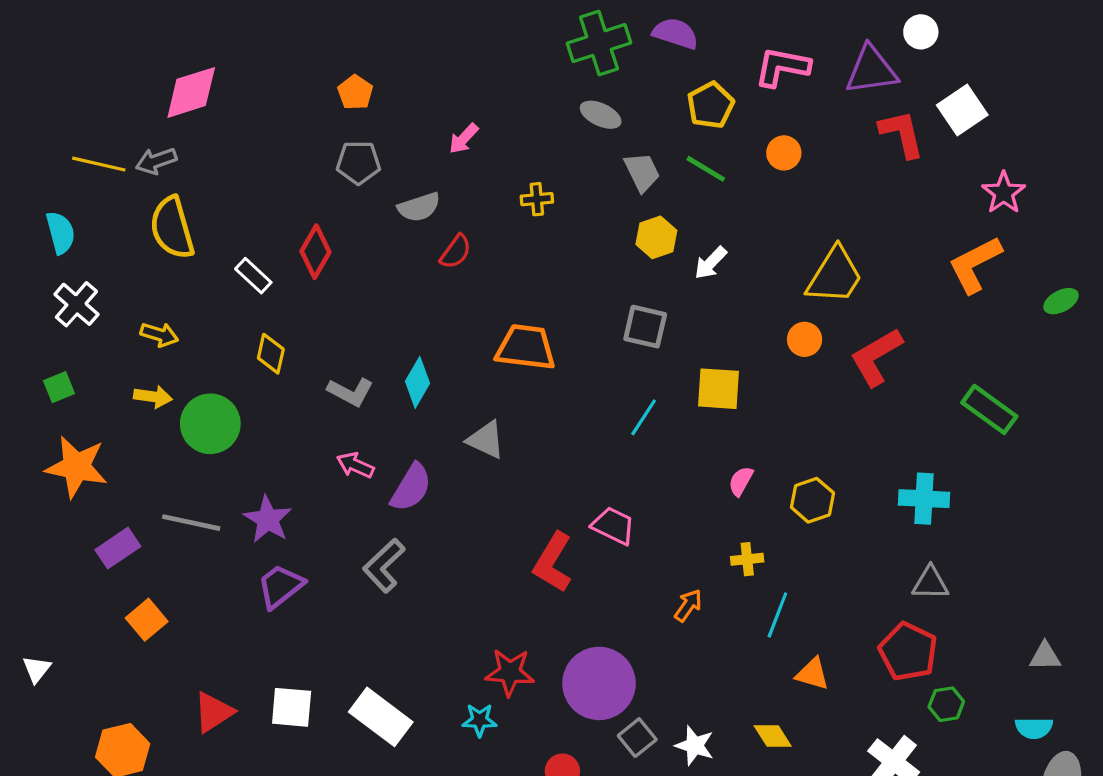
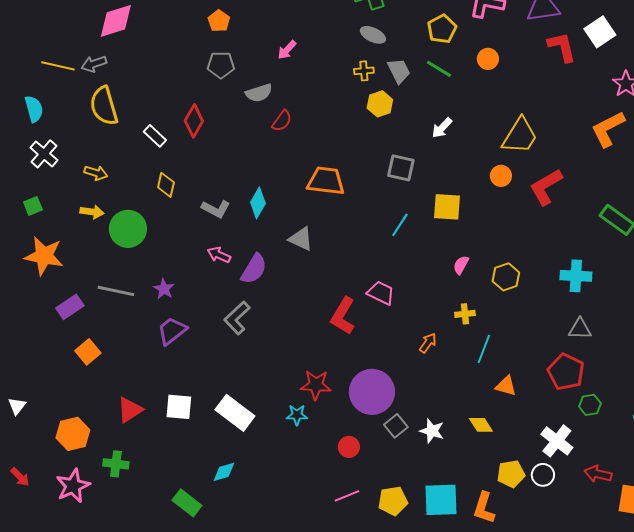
yellow cross: (537, 199) -> (364, 71), moved
yellow hexagon: (656, 237) -> (380, 104), moved
purple star: (268, 519) -> (164, 289), size x0.7
white triangle: (37, 669) -> (17, 406), moved

